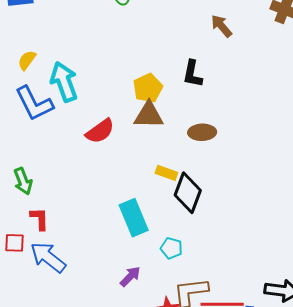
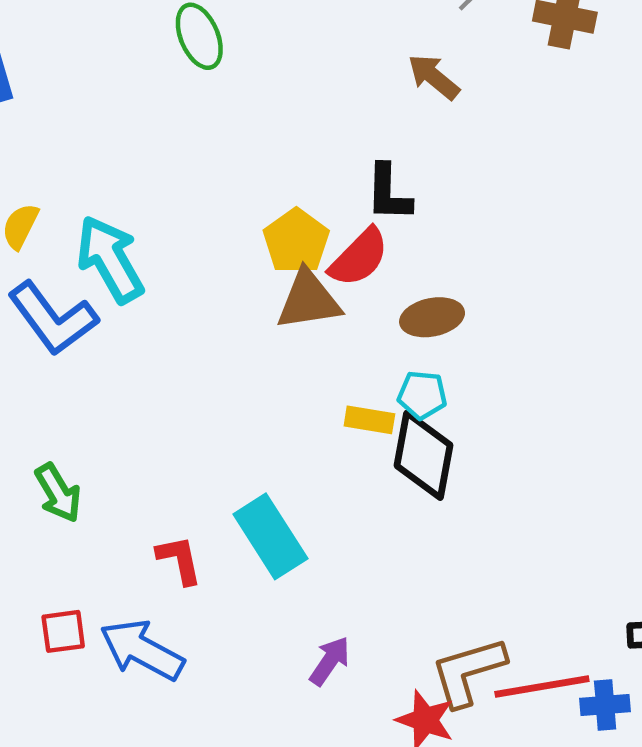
red semicircle: (100, 131) -> (359, 257), moved
cyan rectangle: (134, 218) -> (270, 536), moved
red L-shape: (40, 219) -> (179, 560), moved
cyan pentagon: (171, 248) -> (422, 395), moved

